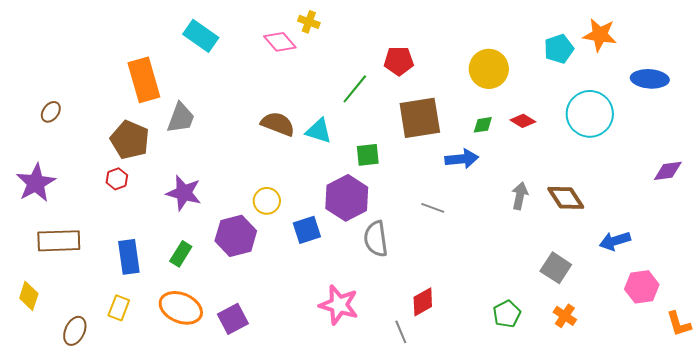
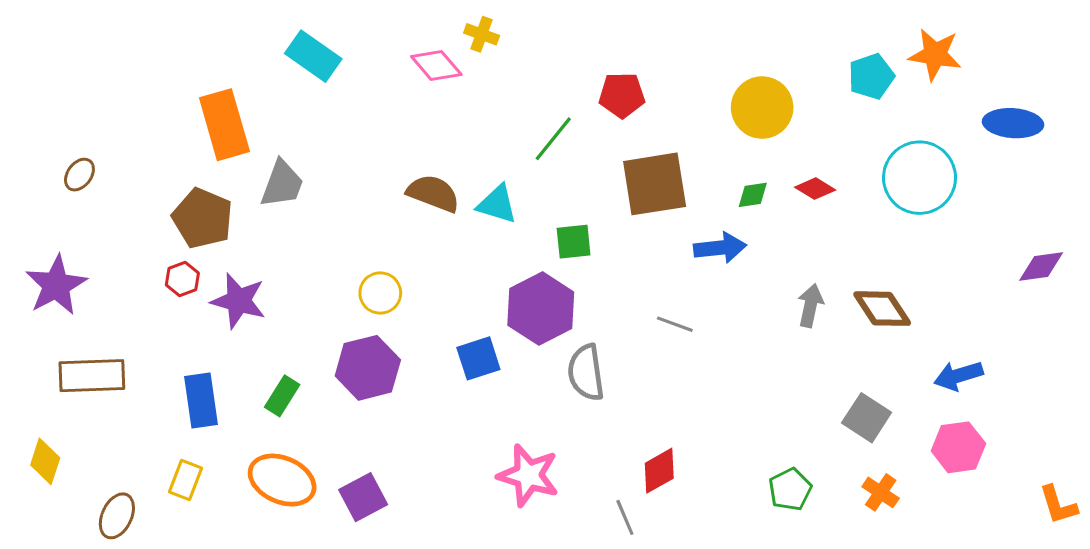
purple star: (184, 193) -> (238, 301), moved
yellow circle: (267, 201) -> (380, 293), moved
pink hexagon: (642, 287) -> (958, 447), moved

